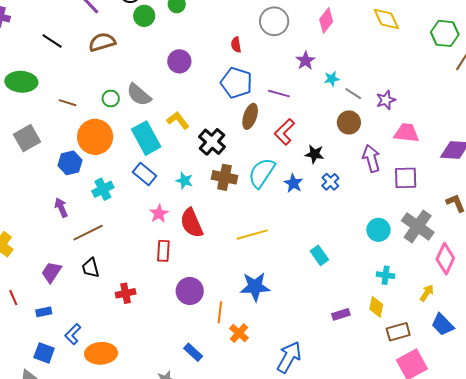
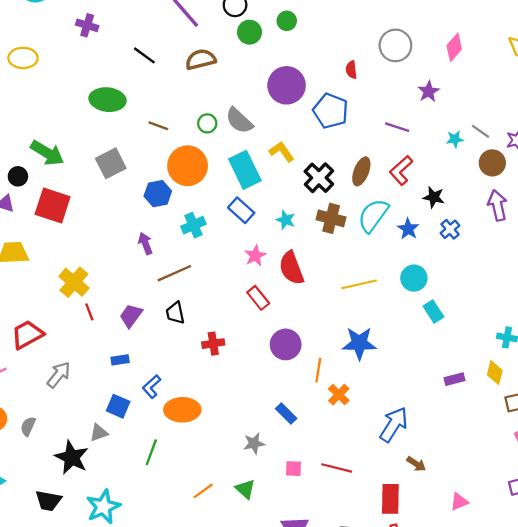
purple circle: (179, 61) -> (287, 85), size x1.4
cyan star: (332, 79) -> (455, 139), moved
blue pentagon: (236, 83) -> (331, 111), moved
brown ellipse: (250, 116) -> (361, 171), moved
brown circle: (349, 122) -> (492, 163), moved
cyan circle: (378, 230) -> (414, 278), moved
red rectangle: (163, 251) -> (258, 298), turned -45
red line: (13, 298) -> (89, 312), moved

